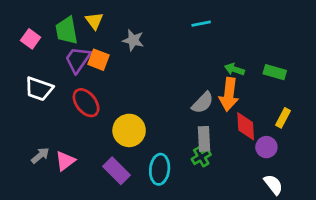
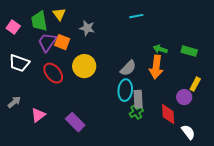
gray semicircle: (203, 103) -> (128, 68), moved
red diamond: (246, 126) -> (168, 114), moved
yellow circle: (129, 130) -> (84, 66), moved
purple circle: (266, 147) -> (184, 97), moved
gray arrow: (40, 155) -> (14, 102), moved
cyan ellipse: (160, 169) -> (125, 90), moved

